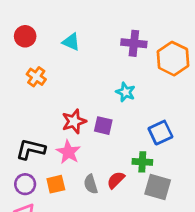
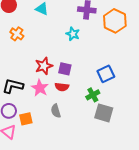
cyan star: (126, 92) -> (73, 34), moved
green cross: (142, 162) -> (93, 95), turned -32
red semicircle: (116, 180) -> (62, 87), moved, turned -128
orange square: (56, 184) -> (26, 119), moved

